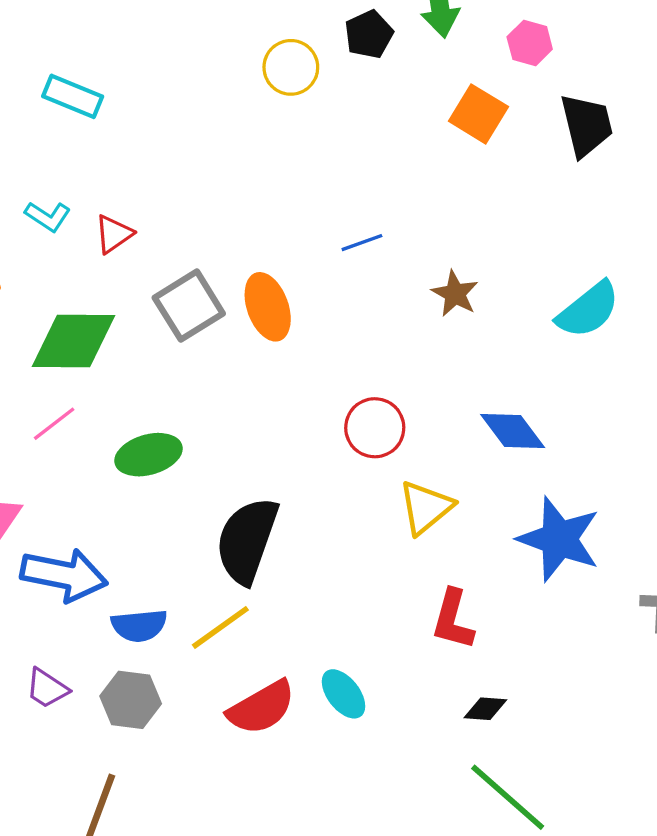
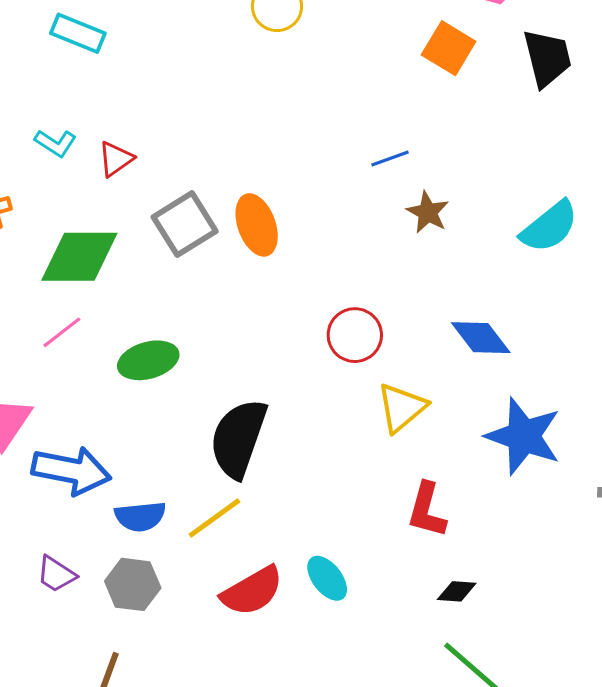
blue line: (362, 243) -> (390, 159), moved

